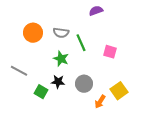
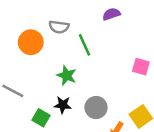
gray semicircle: (61, 33) -> (59, 27), moved
green line: (81, 43) -> (84, 45), moved
pink square: (110, 52) -> (141, 67), moved

